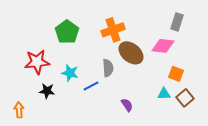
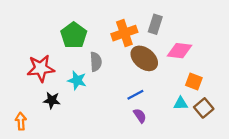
gray rectangle: (177, 22) -> (155, 24), moved
gray semicircle: (108, 68) -> (96, 62), moved
blue line: (91, 86) -> (135, 95), moved

